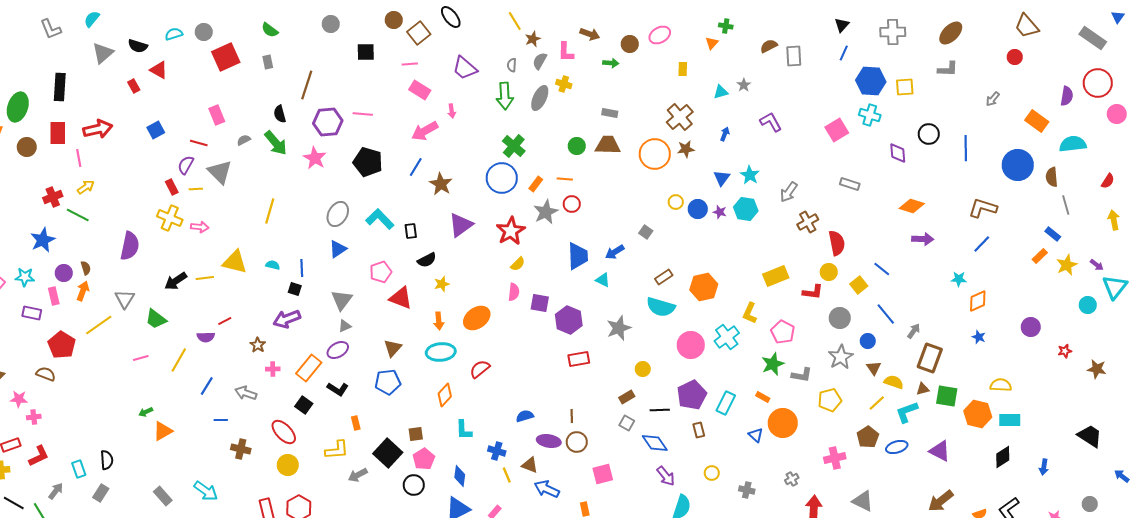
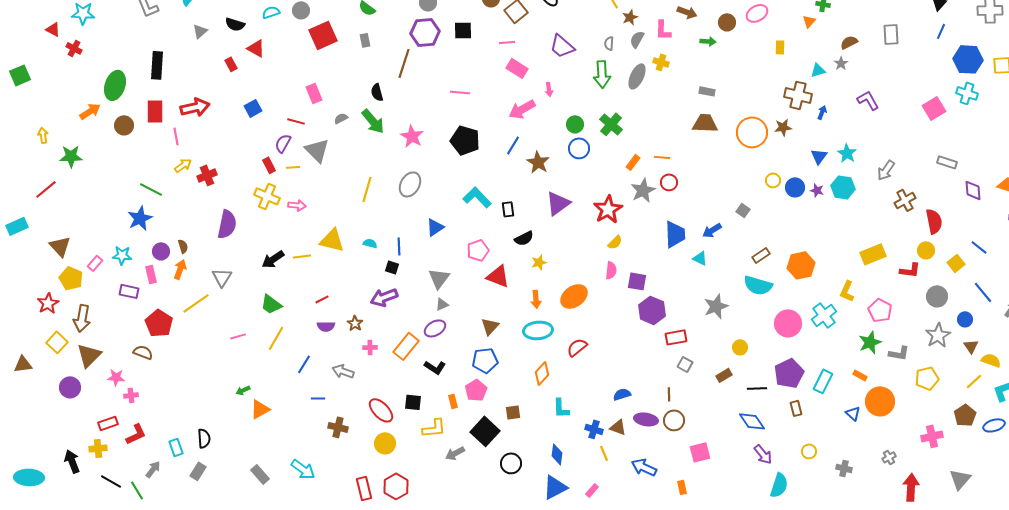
brown semicircle: (769, 46) -> (849, 42), moved
gray triangle: (103, 53) -> (200, 31), size x0.7
brown cross: (680, 117) -> (798, 95), moved, turned -36
purple hexagon: (328, 122) -> (425, 32), moved
green circle: (577, 146) -> (575, 124), moved
purple diamond: (898, 153) -> (973, 190), moved
blue circle: (502, 178) -> (579, 148), moved, size x0.7
red cross: (53, 197) -> (207, 175), moved
gray ellipse: (338, 214) -> (410, 184), moved
green line: (78, 215) -> (151, 189), moved
green trapezoid: (156, 319) -> (271, 304), moved
purple hexagon: (569, 320) -> (652, 310), moved
purple semicircle: (206, 337) -> (326, 326), moved
black square: (304, 405) -> (413, 402), moved, turned -30
gray square: (627, 423) -> (685, 364), moved
pink pentagon: (424, 459) -> (476, 390), moved
brown triangle: (530, 465) -> (618, 427), moved
gray triangle: (863, 501) -> (960, 479), turned 45

